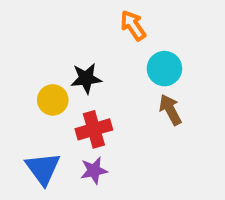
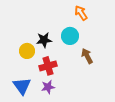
orange arrow: (133, 25) -> (81, 13), moved
cyan circle: (164, 69) -> (70, 36), moved

